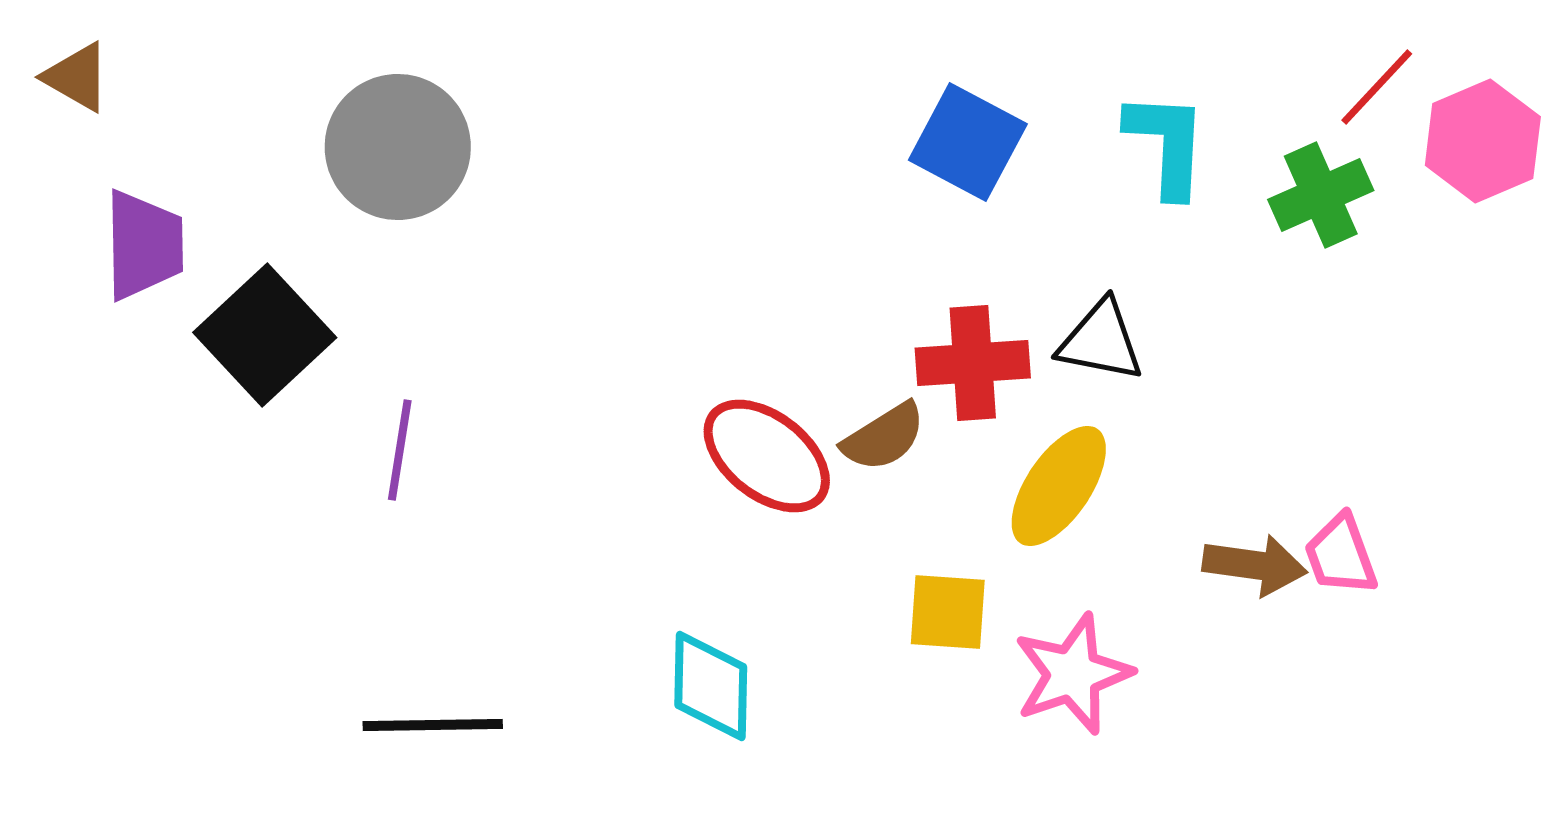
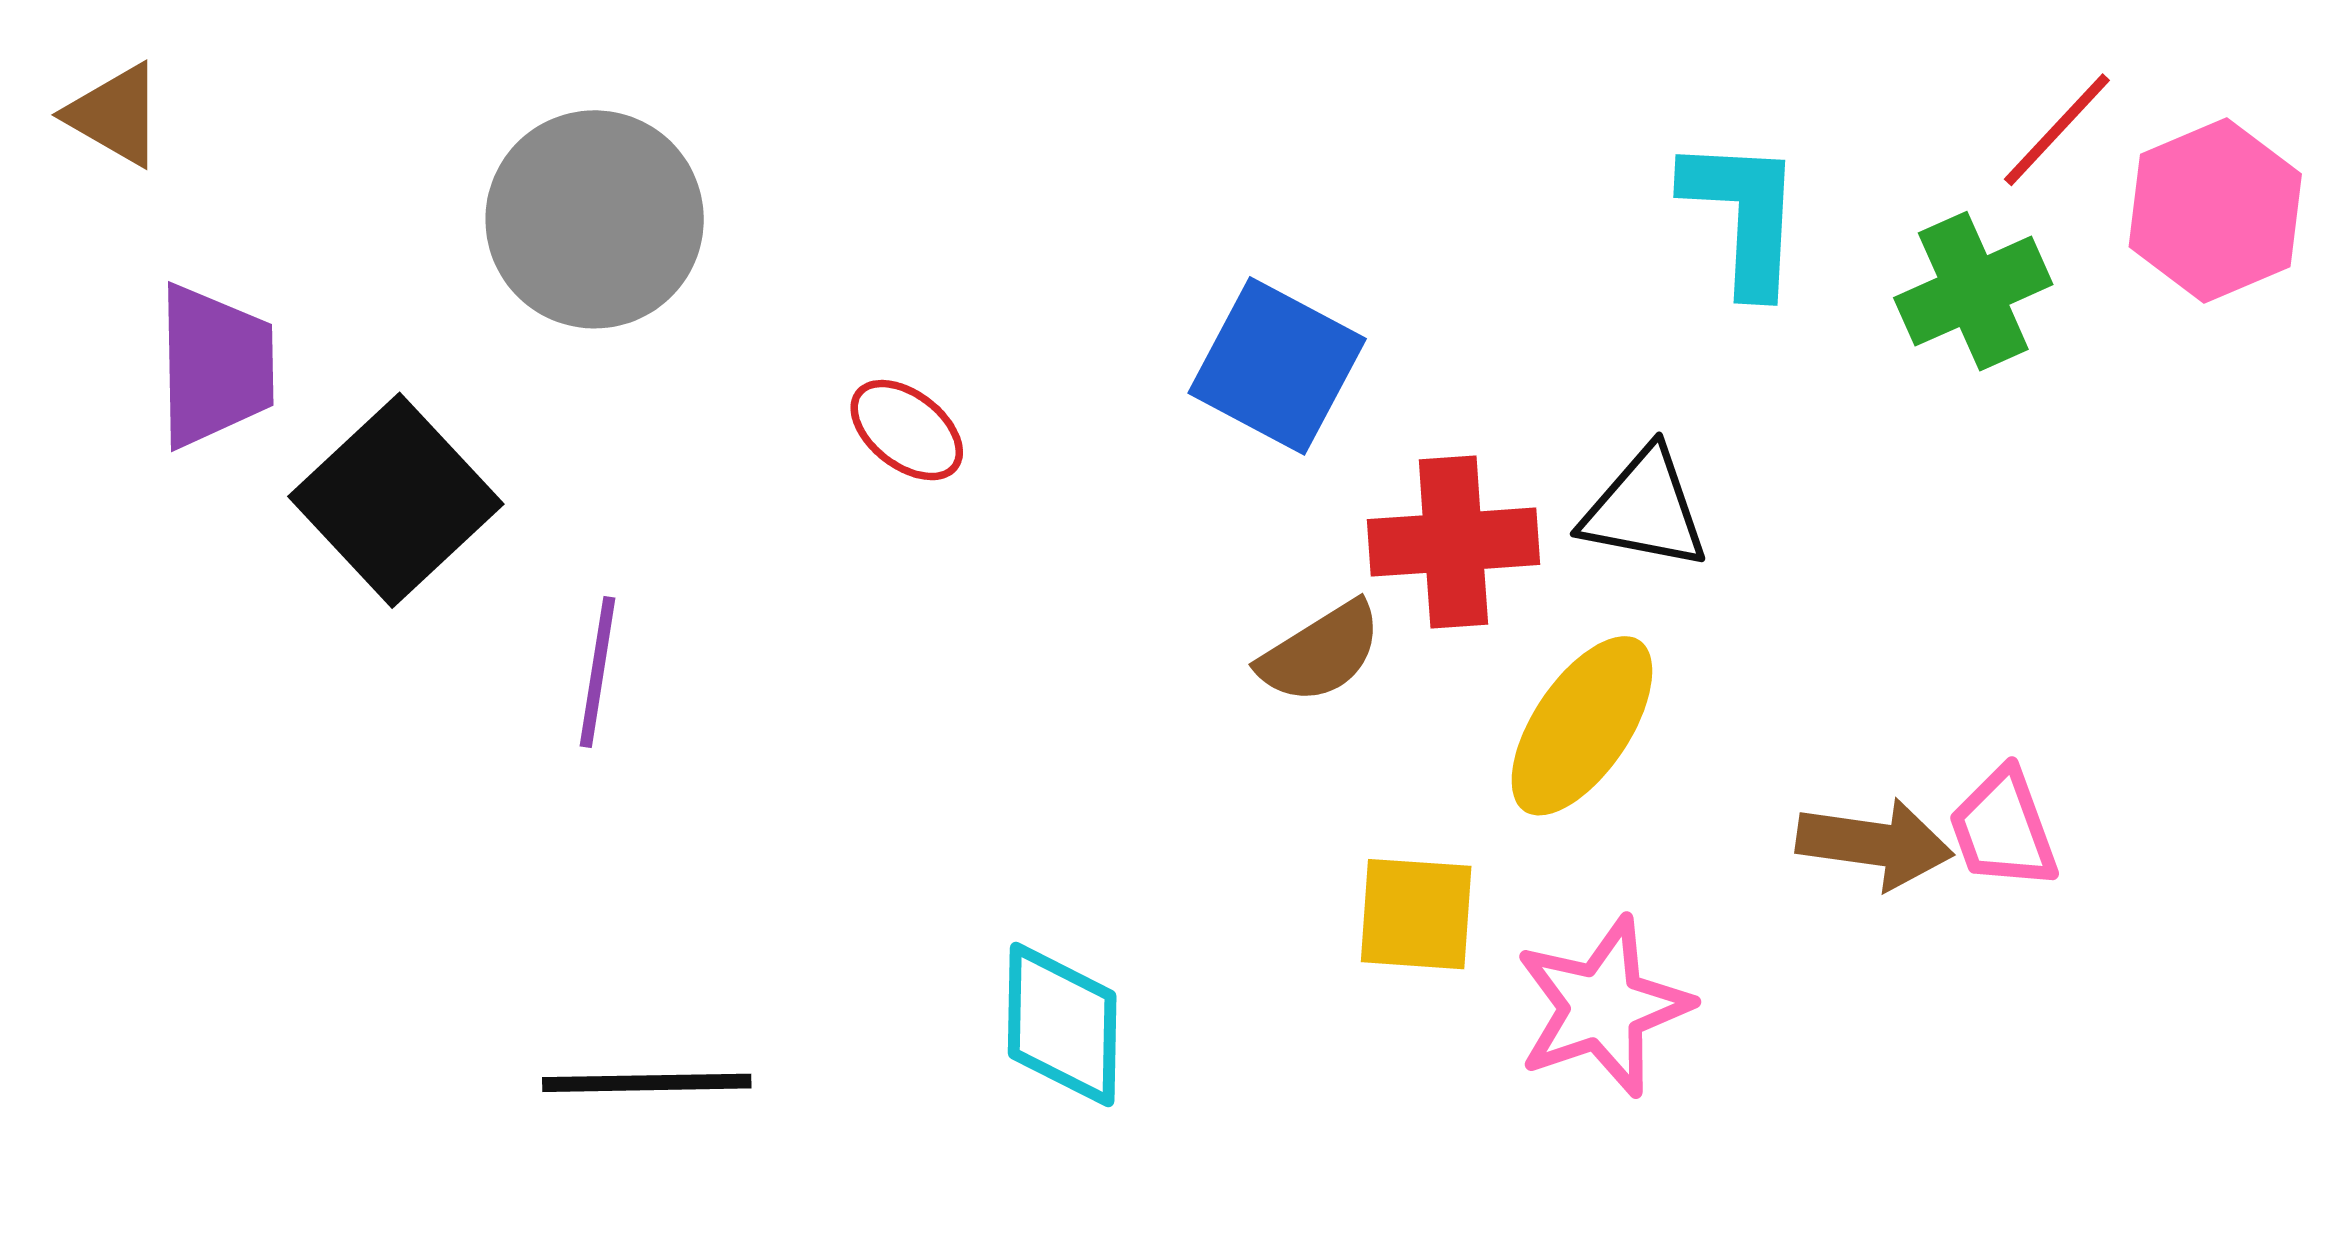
blue square: (968, 142) -> (1277, 366), moved
red ellipse: (767, 456) -> (907, 430), moved, size x0.6

